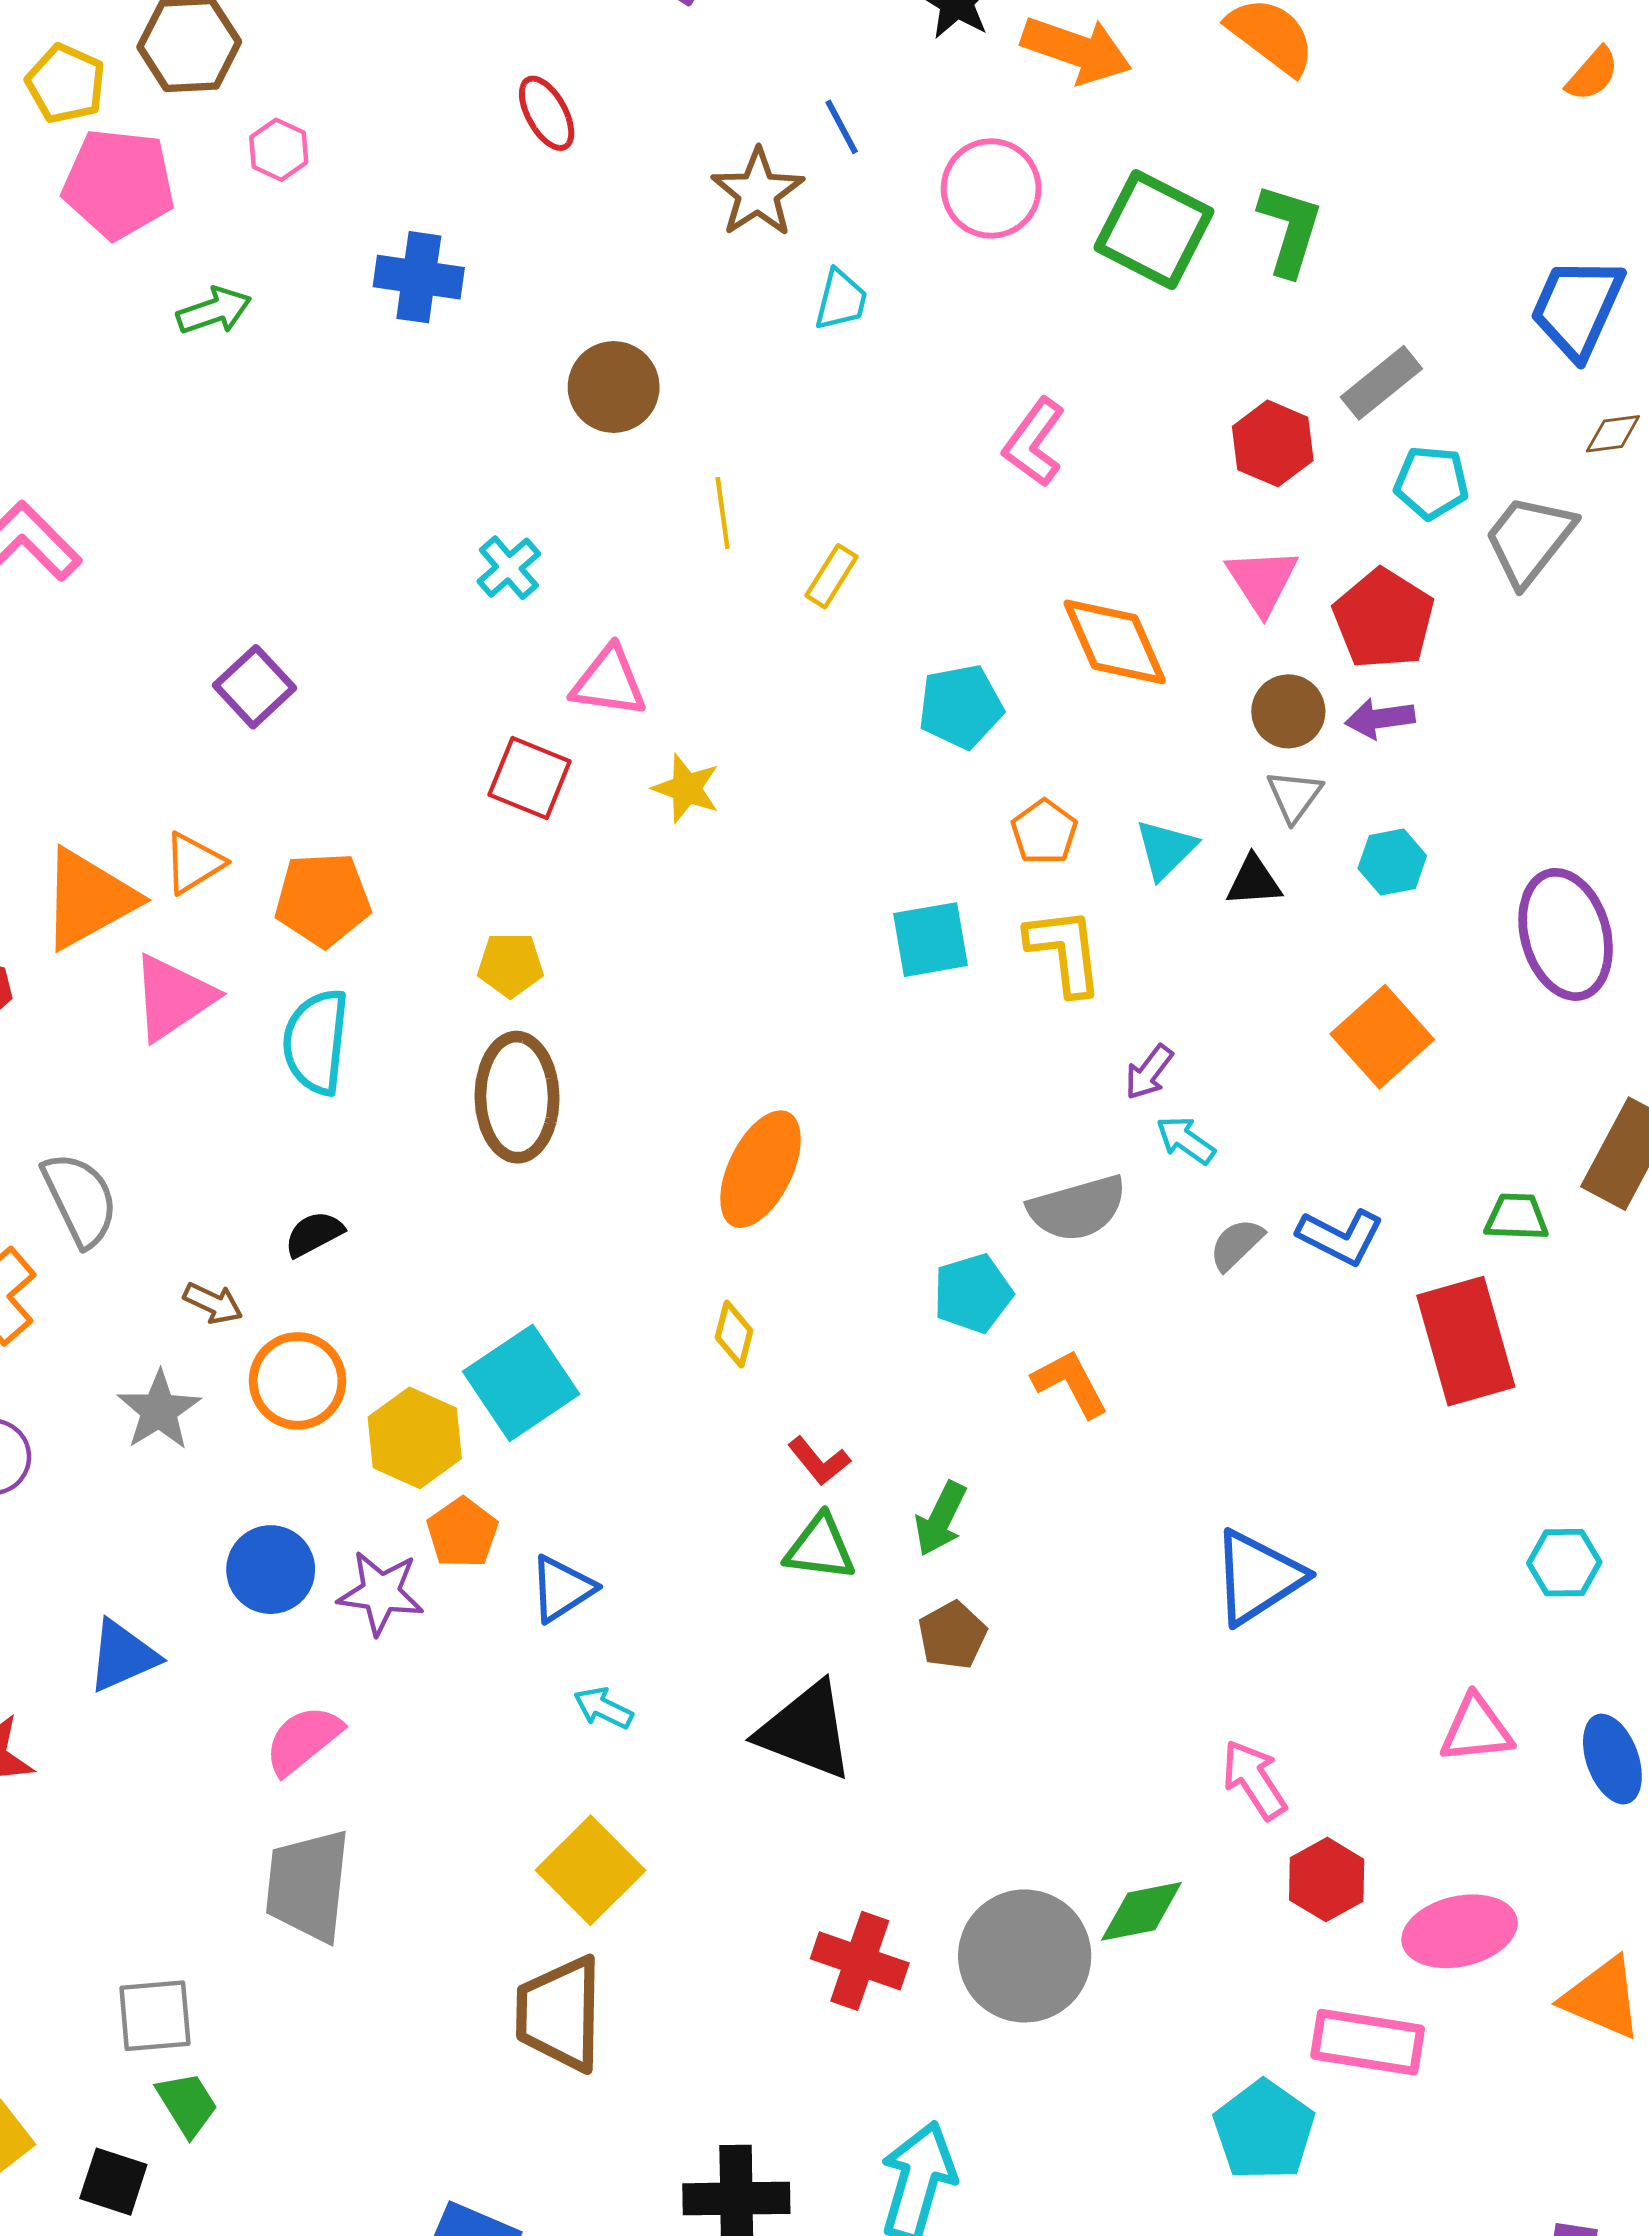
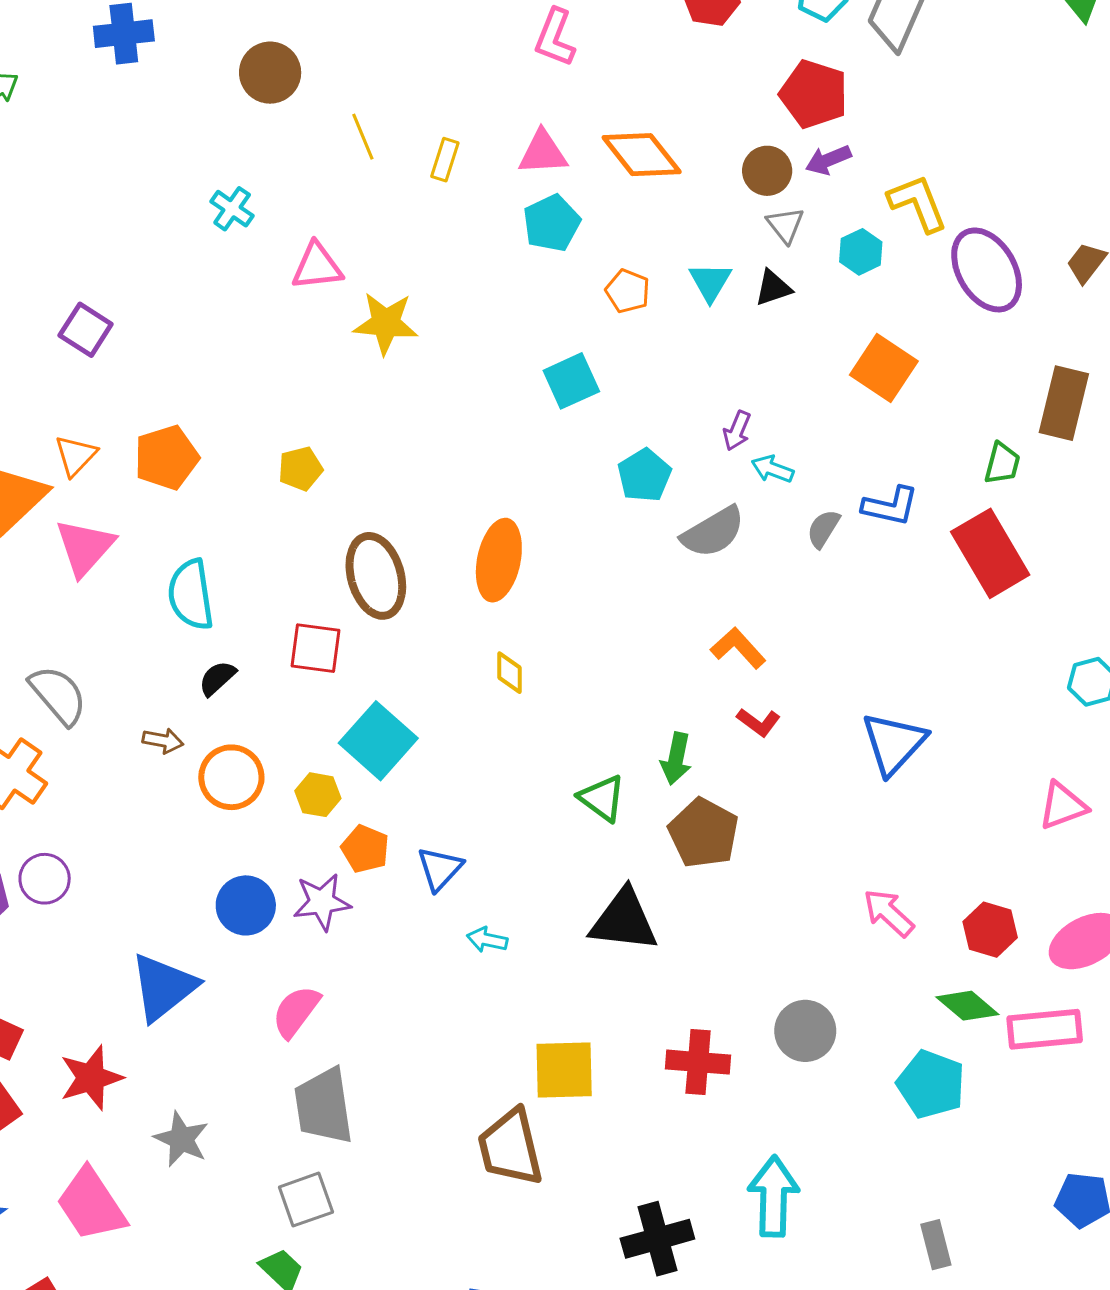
pink triangle: (1262, 581) -> (543, 153), moved, turned -46
red square: (530, 778) -> (316, 648), moved
yellow star: (686, 788) -> (386, 323), size x1.4
yellow L-shape: (1065, 951) -> (918, 203), moved
cyan semicircle: (316, 1042) -> (191, 595), moved
brown ellipse: (517, 1097) -> (376, 576), moved
green trapezoid: (1516, 1217) -> (1002, 463), turned 117
cyan pentagon: (973, 1293) -> (644, 475), moved
gray star: (159, 1410) -> (181, 1139), moved
yellow hexagon: (415, 1438) -> (318, 795), size x0.7
red L-shape: (819, 1461) -> (759, 722), moved
green triangle: (820, 1548) -> (602, 798), turned 44
brown pentagon: (952, 1635) -> (704, 833), size x1.5
blue triangle: (123, 1656) -> (163, 987), size x1.4
pink arrow: (1254, 1780) -> (889, 913), moved
yellow square: (591, 1870) -> (564, 1070), moved, turned -32
green diamond: (1141, 1911) -> (967, 1006), moved, turned 66
gray circle: (1025, 1956) -> (805, 1031), size x0.7
gray square: (155, 2016) -> (306, 1200), moved
cyan pentagon: (1264, 2130) -> (931, 1084), moved

